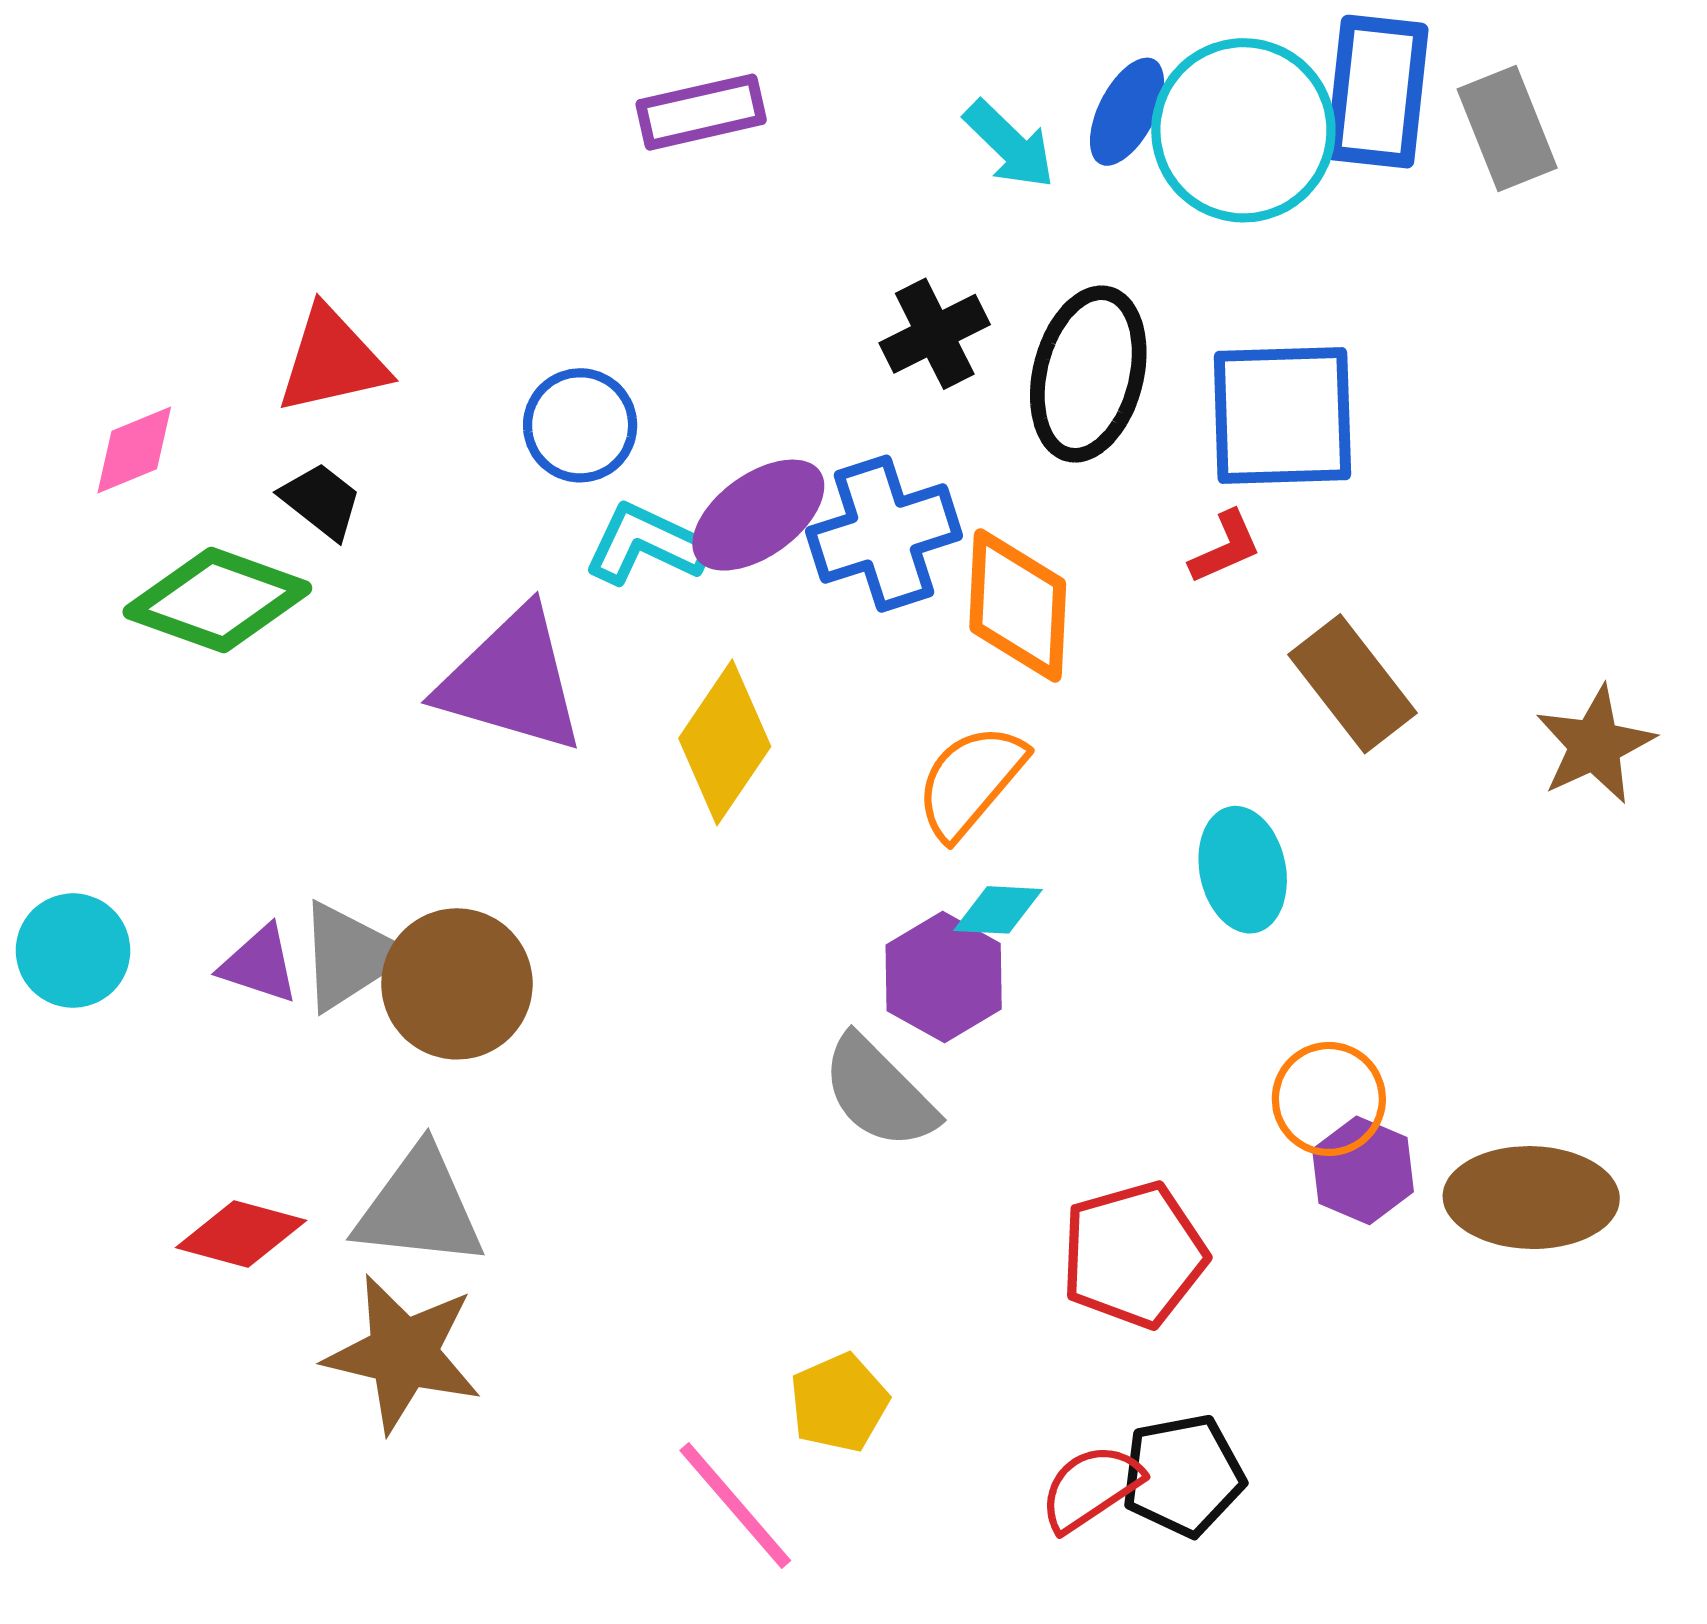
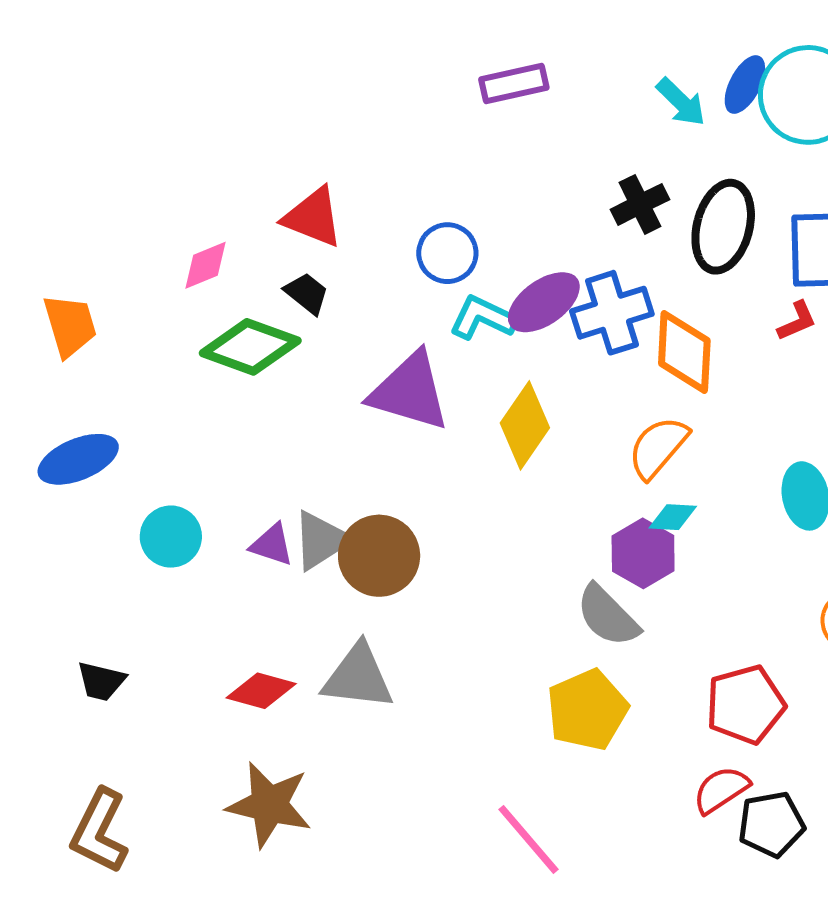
red triangle: (332, 361) -> (313, 217), turned 34
brown star: (403, 1353) -> (269, 805), moved
yellow pentagon: (839, 1403) -> (587, 710), moved, size x1.5
red semicircle: (1091, 1488) -> (721, 790), moved

